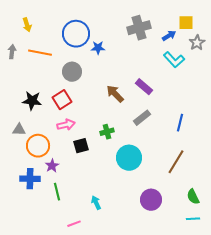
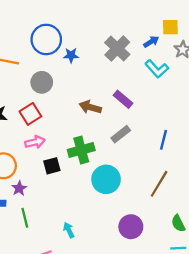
gray cross: (139, 28) -> (117, 48), moved, turned -30
brown arrow: (115, 94) -> (90, 107), turned -30
green cross: (107, 132) -> (81, 150), size x1.6

